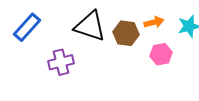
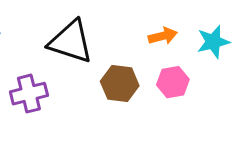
brown hexagon: (126, 33) -> (120, 83), moved

